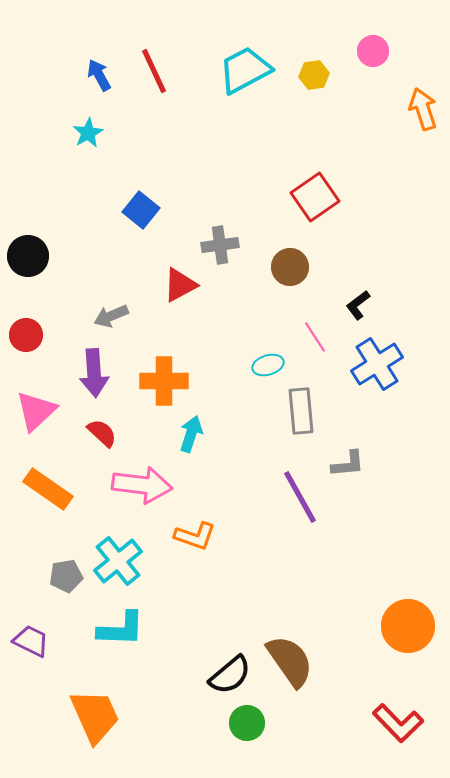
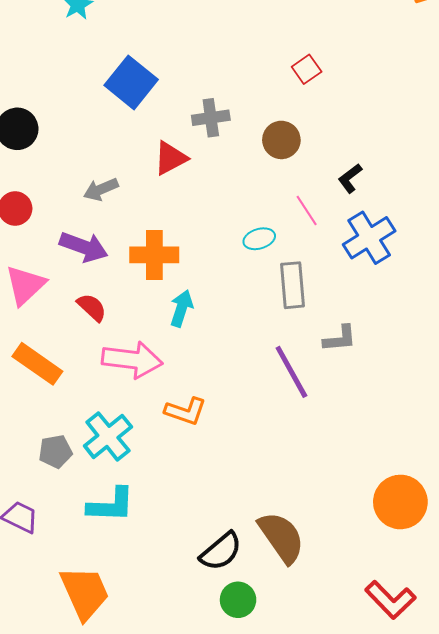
red square: (315, 197) -> (307, 69), size x0.6
blue square: (141, 210) -> (131, 82), size x1.4
purple arrow: (94, 373) -> (84, 247), turned -66

